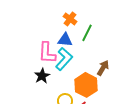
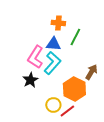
orange cross: (70, 19) -> (58, 23), turned -32
pink L-shape: (47, 53) -> (35, 57), turned 30

